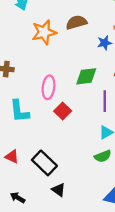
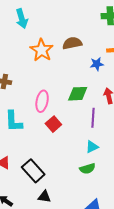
orange star: (44, 32) -> (42, 50), turned -30
black triangle: (59, 190) -> (44, 197), turned -32

